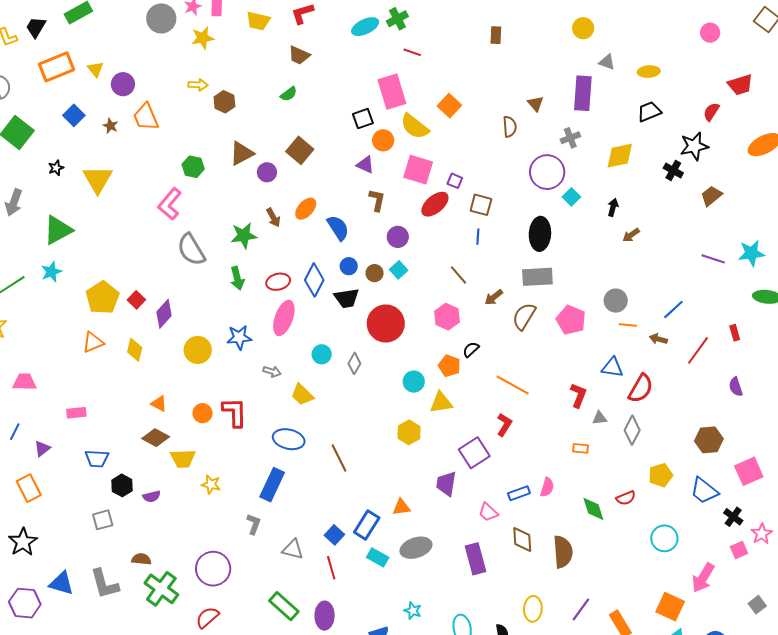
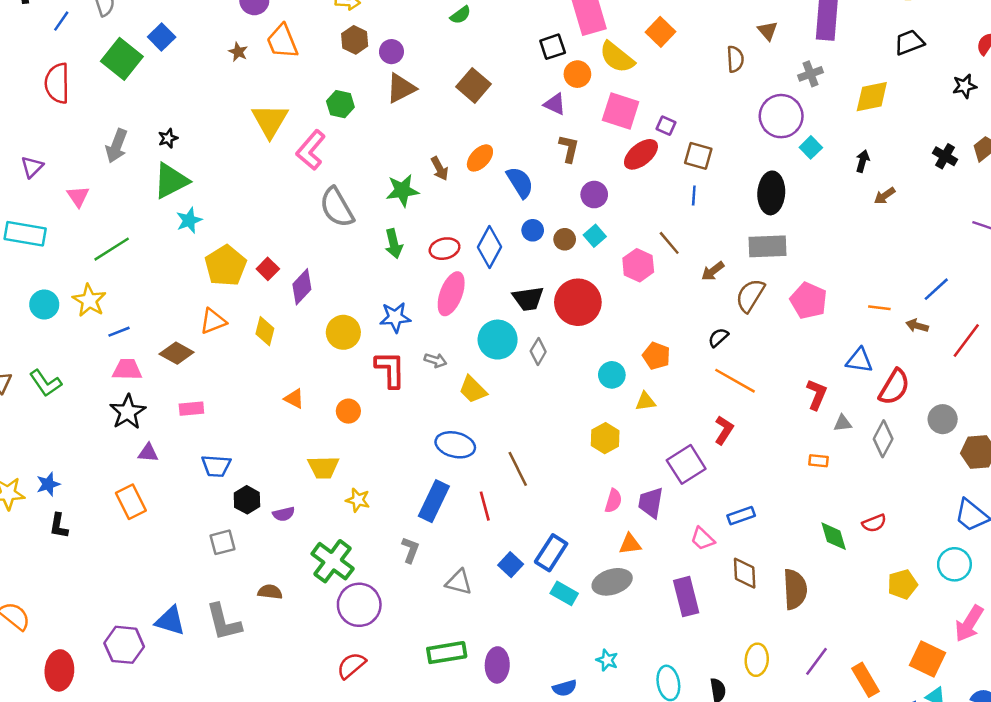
brown hexagon: (224, 102) -> (355, 40), moved
blue square: (74, 115) -> (162, 37), moved
black star: (694, 146) -> (965, 86), size x0.7
black star: (56, 168) -> (168, 138), moved
black cross: (673, 170) -> (945, 156), moved
purple circle: (267, 172) -> (391, 52), moved
yellow triangle: (98, 179) -> (270, 121), moved
cyan star: (51, 272) -> (189, 220), moved
black trapezoid: (347, 298) -> (528, 299), moved
gray circle: (616, 301) -> (943, 419), moved
pink hexagon: (447, 317) -> (638, 265), moved
black semicircle: (471, 349) -> (718, 338), moved
cyan circle: (322, 354) -> (498, 340), size x1.6
yellow triangle: (441, 402) -> (646, 401), size x0.7
red L-shape: (235, 412) -> (390, 369), moved
blue line: (15, 432) -> (119, 332), moved, turned 42
brown diamond: (156, 438) -> (177, 353), moved
purple triangle: (42, 449) -> (148, 453), turned 42
yellow pentagon: (661, 475) -> (902, 584), moved
pink semicircle: (547, 487) -> (613, 501), moved
orange triangle: (401, 507) -> (630, 544), moved
cyan circle: (664, 538) -> (954, 564), moved
black star: (23, 542) -> (128, 412), moved
red line: (331, 568) -> (485, 506), moved
green cross: (161, 589) -> (333, 561), moved
green rectangle: (284, 606) -> (447, 653), turned -52

